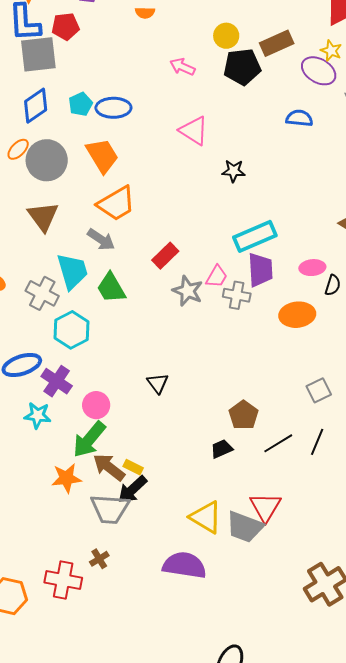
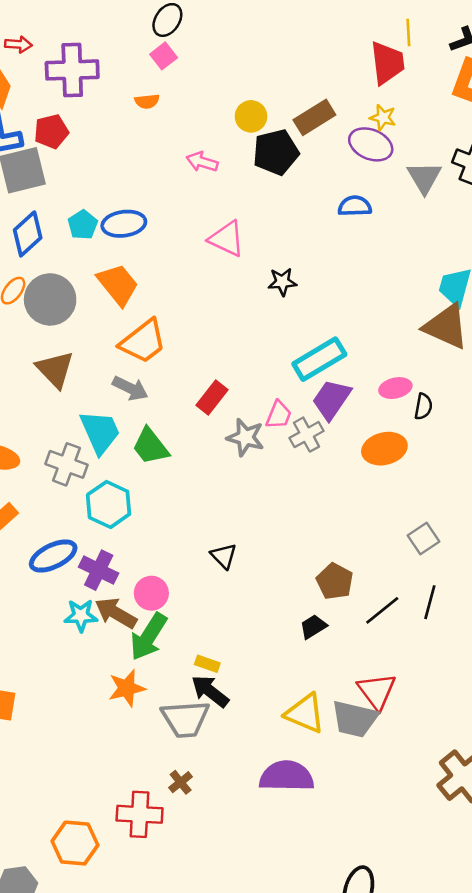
purple trapezoid: (260, 270) -> (331, 399), turned -135
gray cross: (237, 295) -> (307, 435), turned -32
brown arrow: (109, 467) -> (116, 613), moved
black arrow: (132, 489) -> (210, 691), turned 88

